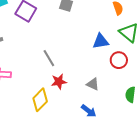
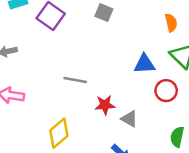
gray line: (49, 58) -> (75, 80), turned -54
red star: (59, 82) -> (105, 105), moved

